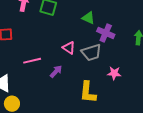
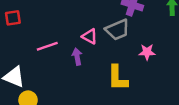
pink triangle: (69, 48) -> (90, 36), moved
purple arrow: (56, 71) -> (77, 57), turned -48

